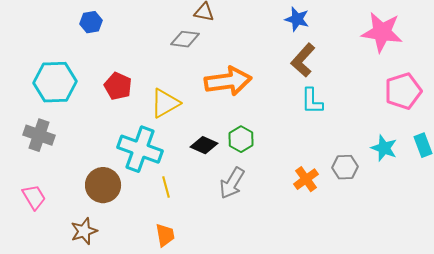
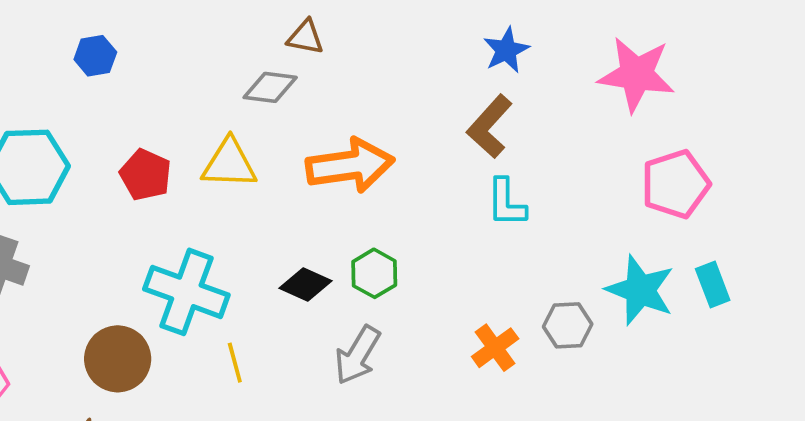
blue star: (297, 19) -> (506, 50), moved, turned 30
yellow triangle: (165, 103) -> (229, 164), moved, turned 32
cyan star: (384, 148) -> (640, 290), size x1.4

